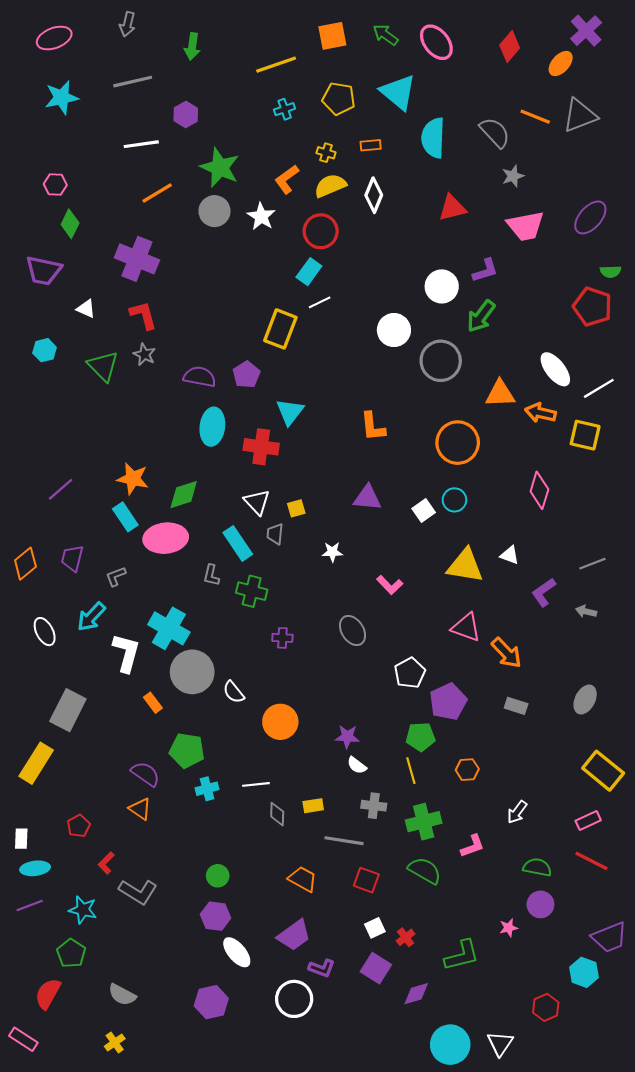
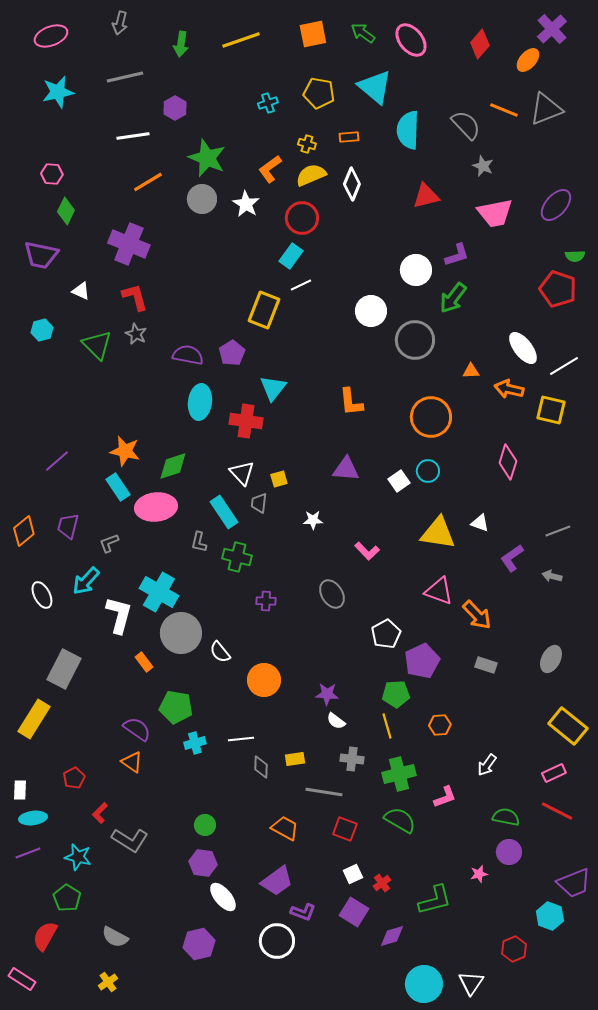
yellow line: (276, 65) -> (241, 40), moved
gray star: (513, 176) -> (483, 166), turned -30
orange triangle: (500, 394) -> (471, 371), size x0.6

